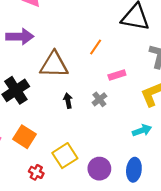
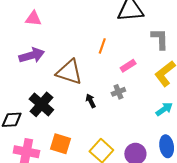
brown triangle: (54, 65) -> (69, 72), turned 32
gray cross: (99, 99) -> (118, 92), turned 32

